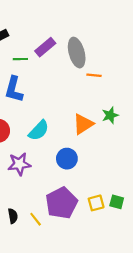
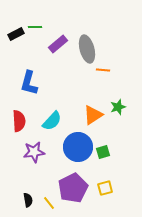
green line: (20, 59) -> (35, 27), moved
blue circle: (67, 159) -> (78, 147), size x1.5
green square: (117, 202) -> (103, 152), moved, turned -32

